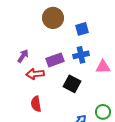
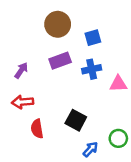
purple rectangle: (55, 60) -> (60, 61), moved
red arrow: (35, 74) -> (22, 102), moved
black square: (72, 84) -> (76, 120), moved

